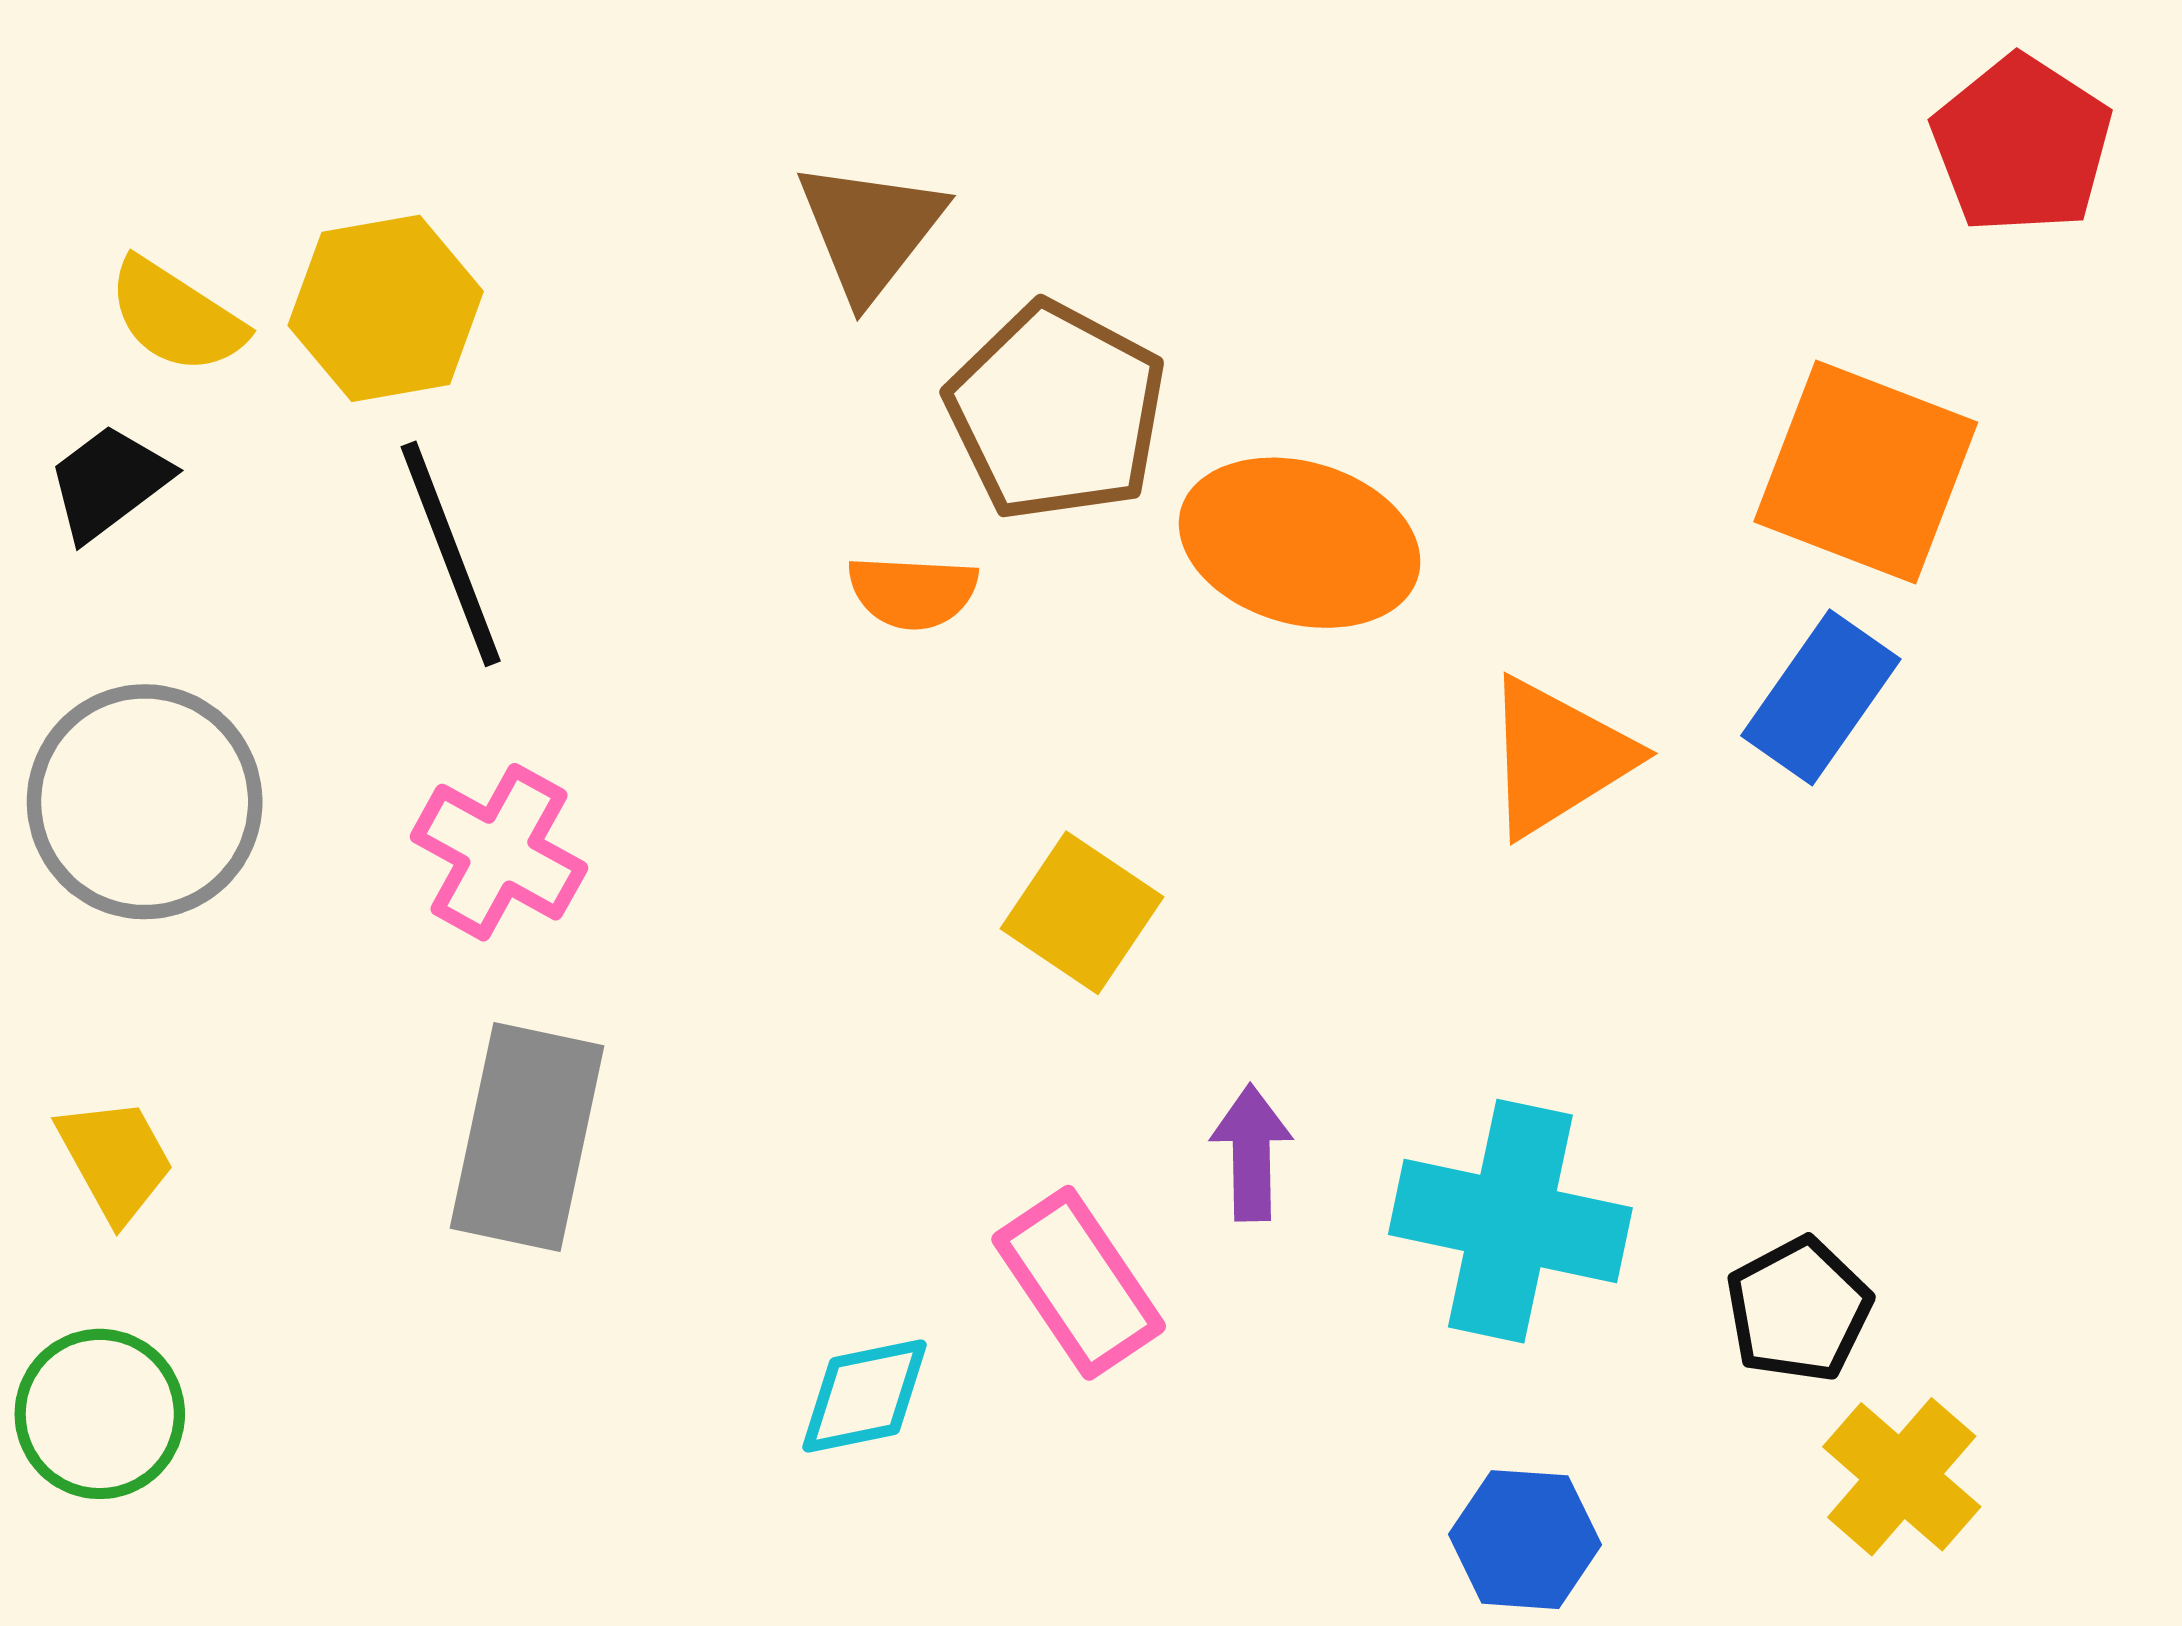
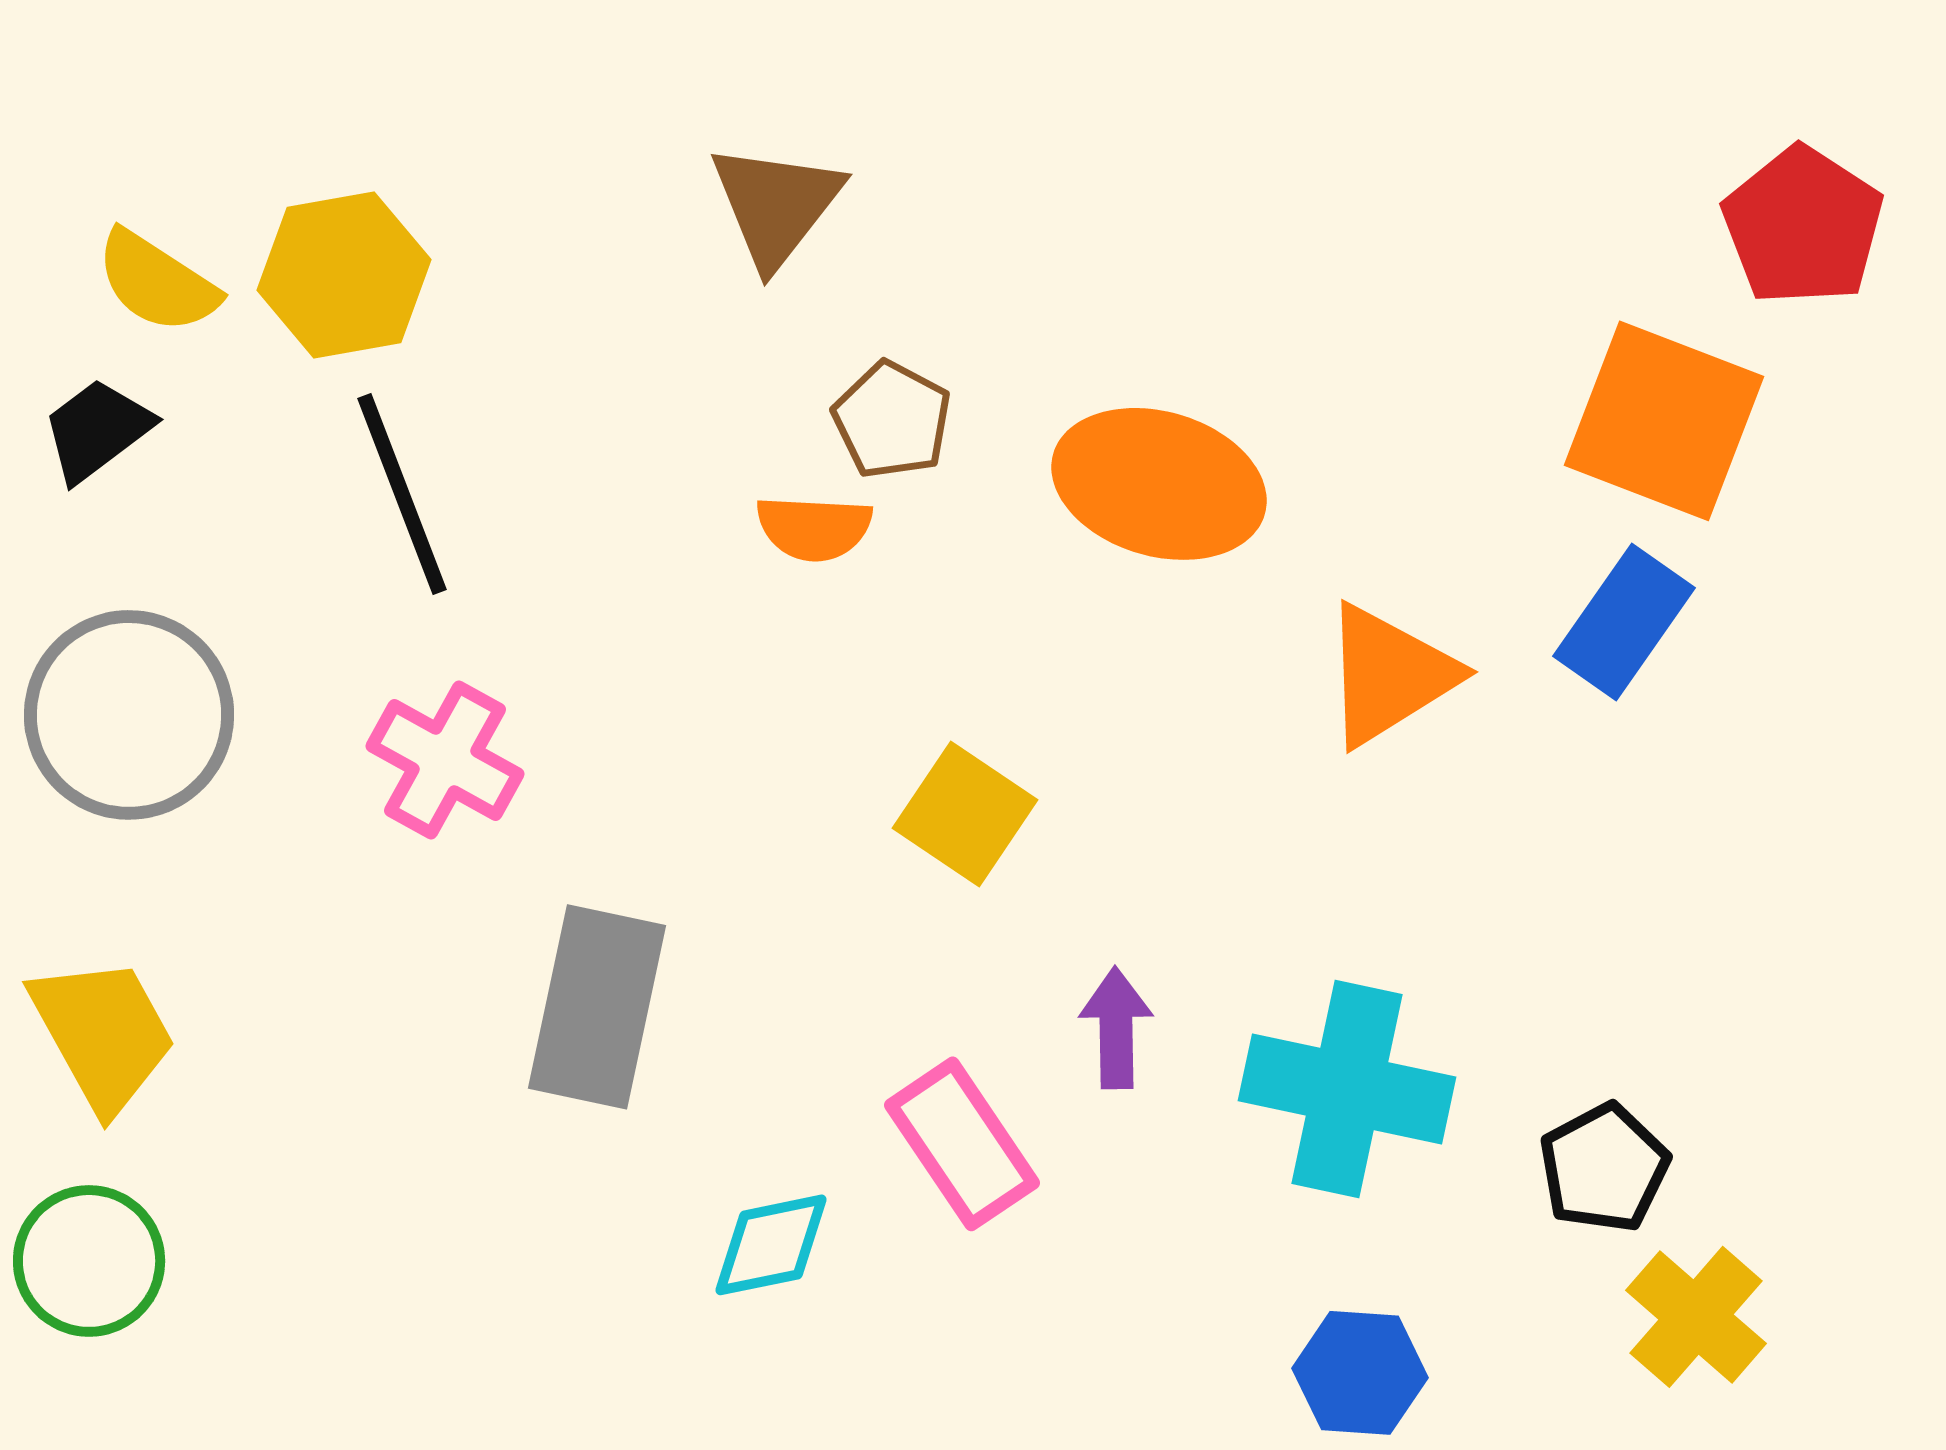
red pentagon: (2022, 145) -> (1803, 226), moved
brown pentagon: (1056, 412) -> (892, 420), moved, size x0.6
gray rectangle: (527, 1137) -> (597, 1007), moved
yellow trapezoid: (115, 1159) -> (103, 1034), size x1.4

